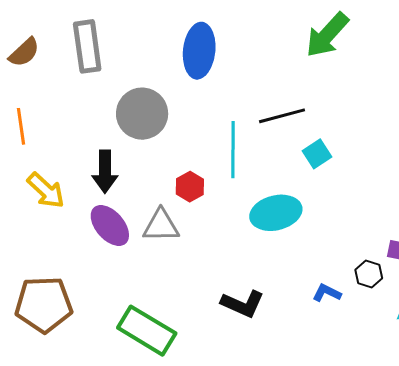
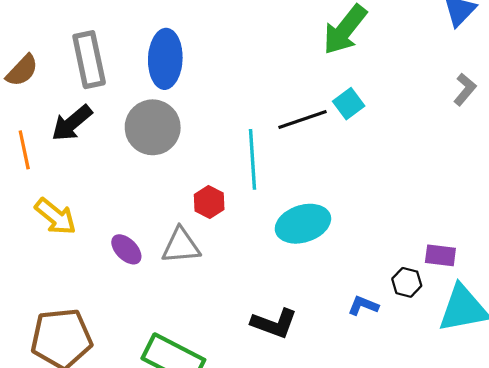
blue ellipse: (199, 51) -> (165, 59), moved
cyan square: (317, 154) -> (349, 104), moved
black arrow: (105, 172) -> (72, 123), moved, turned 54
purple ellipse: (110, 226) -> (126, 249), size x0.7

